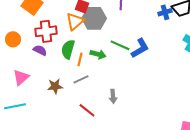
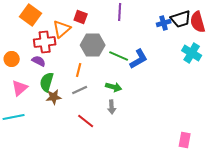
gray hexagon: (94, 18) -> (93, 45), moved
orange triangle: (75, 21) -> (62, 29), moved
orange circle: (13, 39) -> (12, 59), moved
green semicircle: (68, 49) -> (47, 82), moved
green arrow: (98, 54) -> (114, 87), moved

